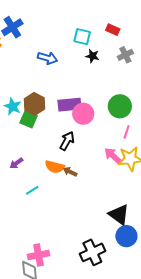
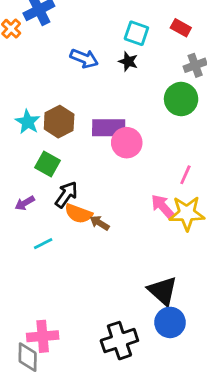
black star: (92, 56) -> (128, 61), moved
green circle: (120, 106) -> (181, 99), moved
green square: (28, 119) -> (48, 164), moved
black arrow: (67, 141) -> (66, 195), moved

